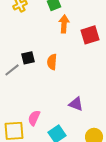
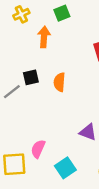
orange arrow: (64, 24) -> (44, 37), moved

